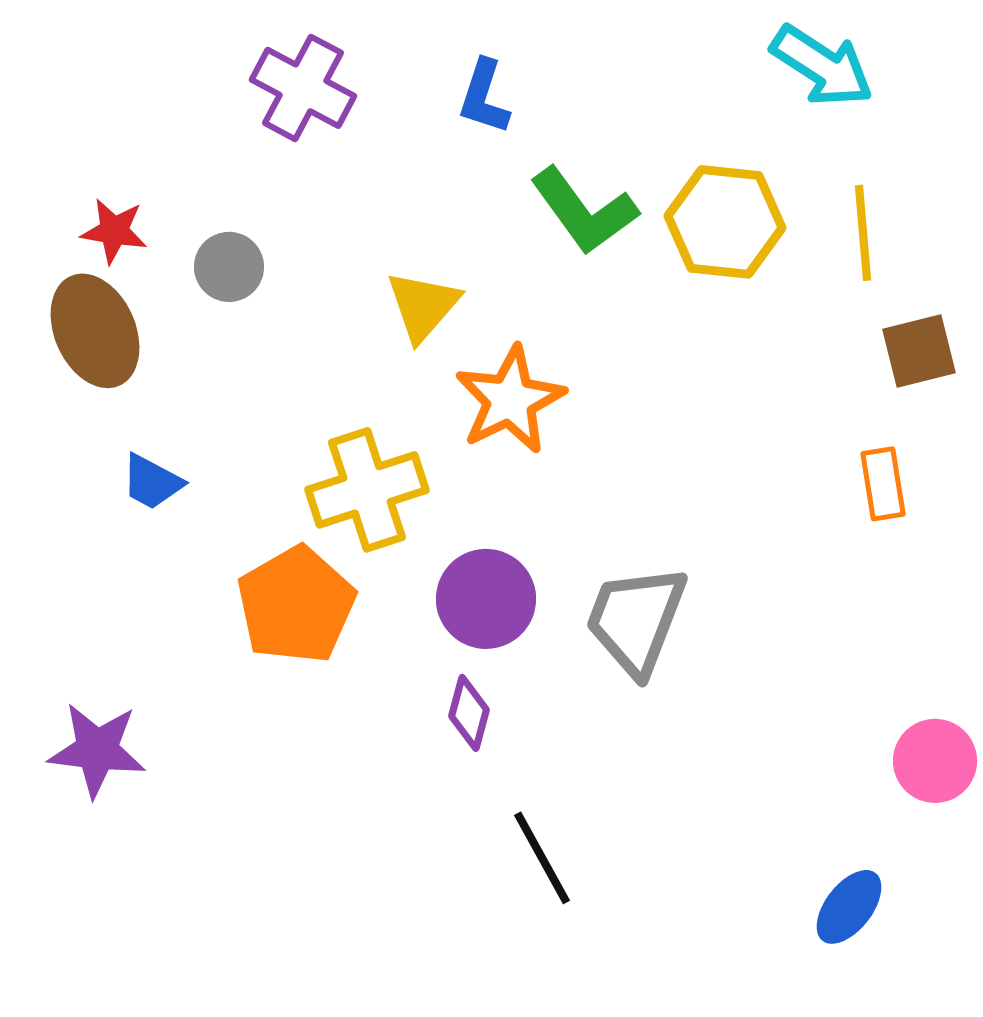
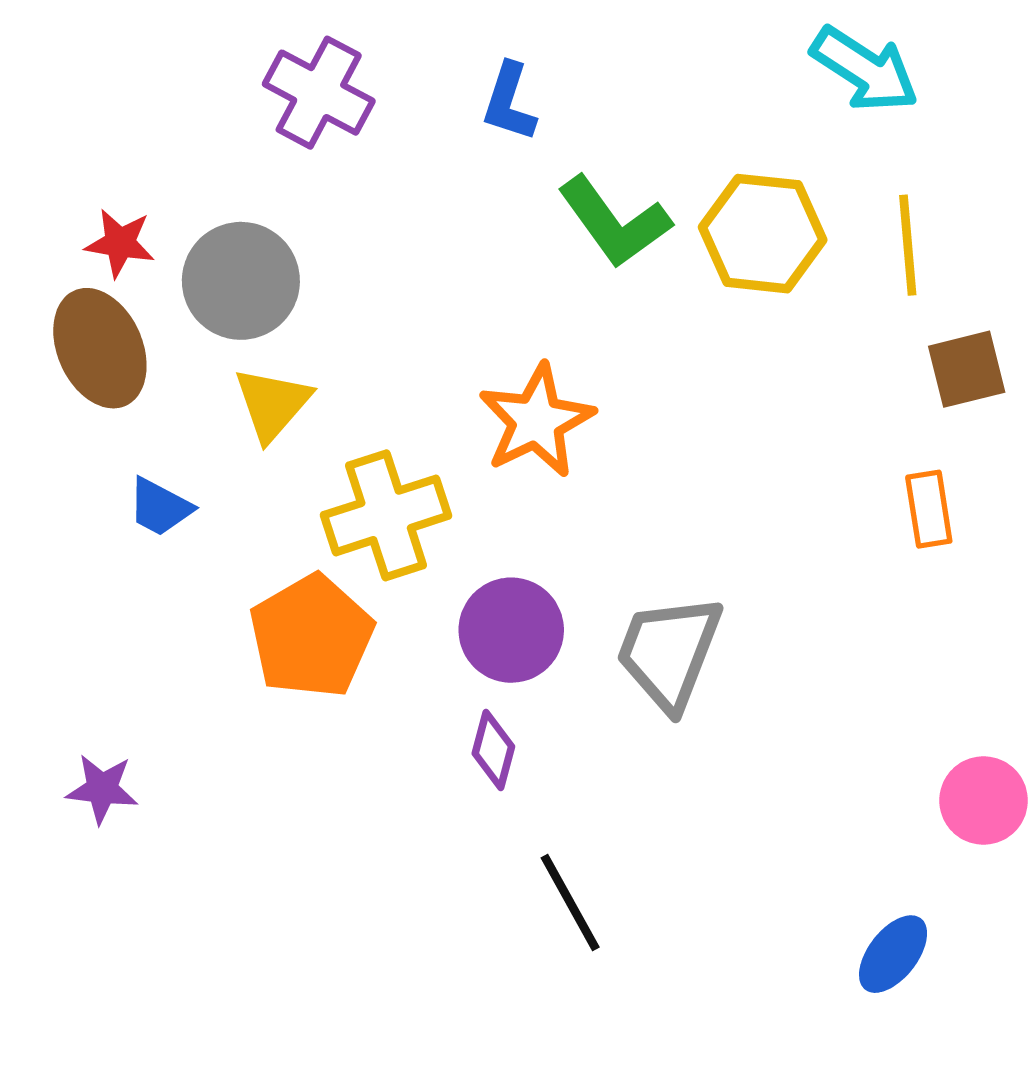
gray circle: (229, 267) -> (241, 281), size x1.6
yellow triangle: (423, 306) -> (272, 404), moved
purple star: (97, 750) -> (102, 789), size x0.7

